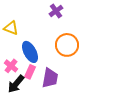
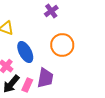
pink rectangle: (30, 72) -> (27, 85), moved

